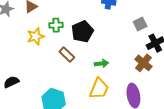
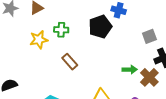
black pentagon: (82, 32) -> (100, 27), moved
green arrow: (101, 63) -> (130, 70), moved

